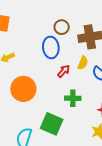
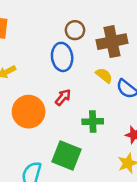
yellow semicircle: (83, 63) -> (104, 75), turned -72
red arrow: (64, 71) -> (63, 97), moved

